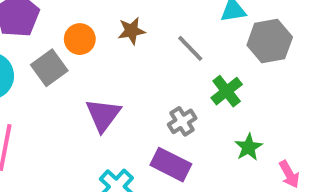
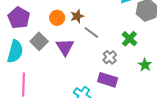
orange circle: (80, 39) -> (57, 18), moved
gray line: (190, 48) -> (91, 33), moved
purple triangle: (103, 115) -> (65, 47), moved

